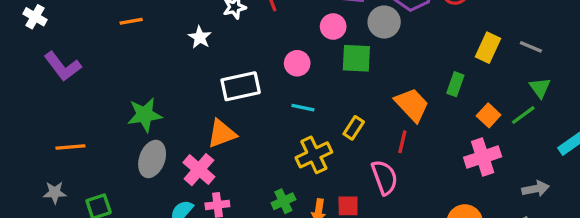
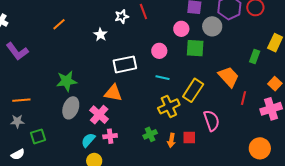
orange line: (131, 21) -> (59, 24), turned -32
green rectangle: (455, 84) -> (255, 57), moved
yellow rectangle: (354, 128) -> (193, 90), size x1.6
orange triangle: (222, 134) -> (113, 93), turned 30
red line: (402, 142) -> (244, 98), moved
gray star: (55, 193) -> (17, 121), moved

